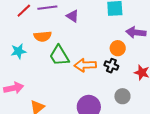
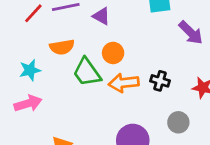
purple arrow: (136, 32) -> (191, 33), turned -138
orange circle: (118, 48) -> (113, 53), moved
pink arrow: (14, 88) -> (28, 103), moved

